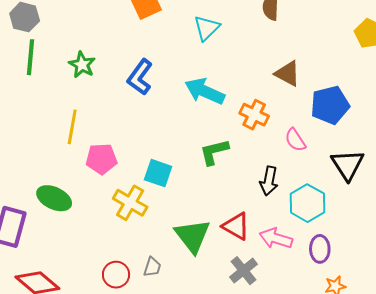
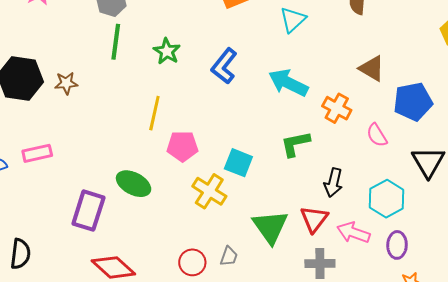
black arrow: (269, 181) -> (333, 183), moved
red triangle: (236, 226) -> (314, 219), turned 36
gray cross: (244, 271) -> (320, 263), turned 36

